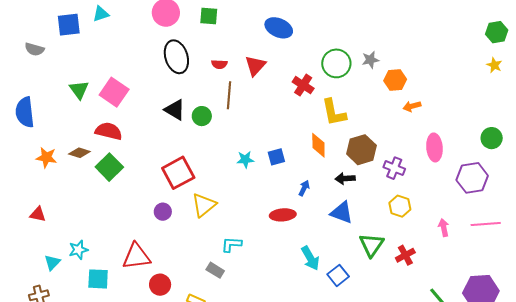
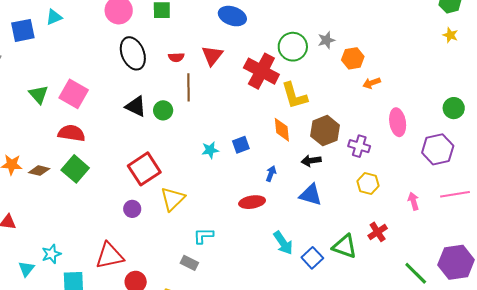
red cross: (303, 85) -> (261, 71), size x1.6
brown diamond: (79, 153) -> (39, 171), moved
green triangle: (371, 245) -> (345, 246), moved, turned -40

